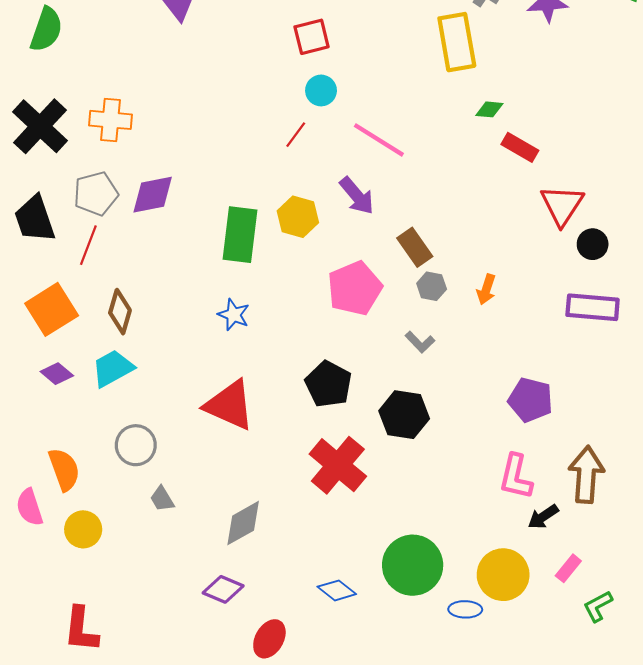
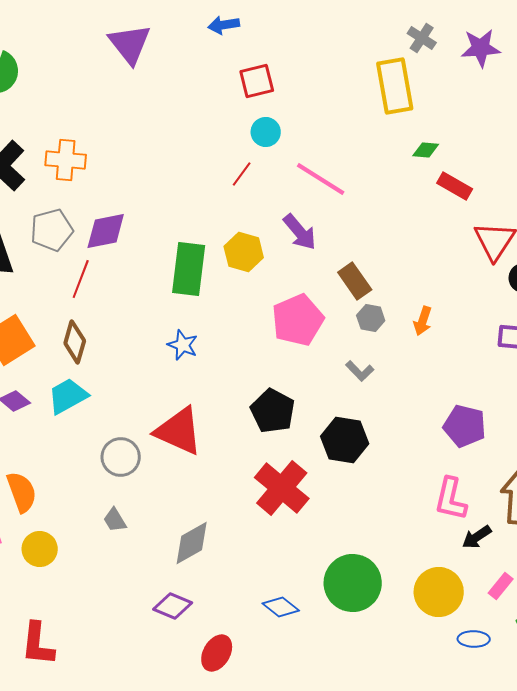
red line: (88, 245) -> (81, 279), moved
gray circle: (136, 445) -> (121, 457), moved
blue ellipse: (465, 609) -> (474, 639), moved

